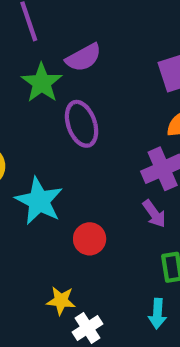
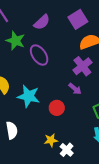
purple semicircle: (84, 58) -> (42, 22), moved
purple arrow: (154, 214) -> (75, 89), moved

